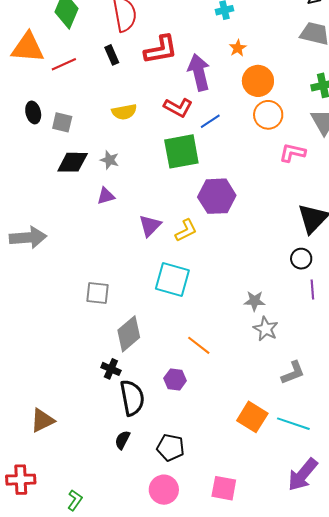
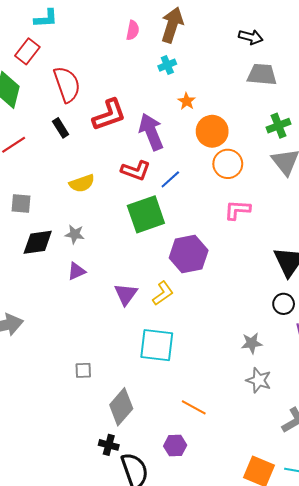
pink L-shape: (292, 153) -> (237, 210), moved
gray square: (97, 293) -> (83, 370), size x0.7
gray star: (254, 301) -> (252, 343), moved

